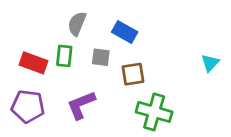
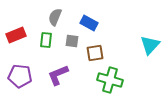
red rectangle: (34, 63) -> (16, 35), moved, turned -42
cyan triangle: (210, 63) -> (150, 45), size x1.5

